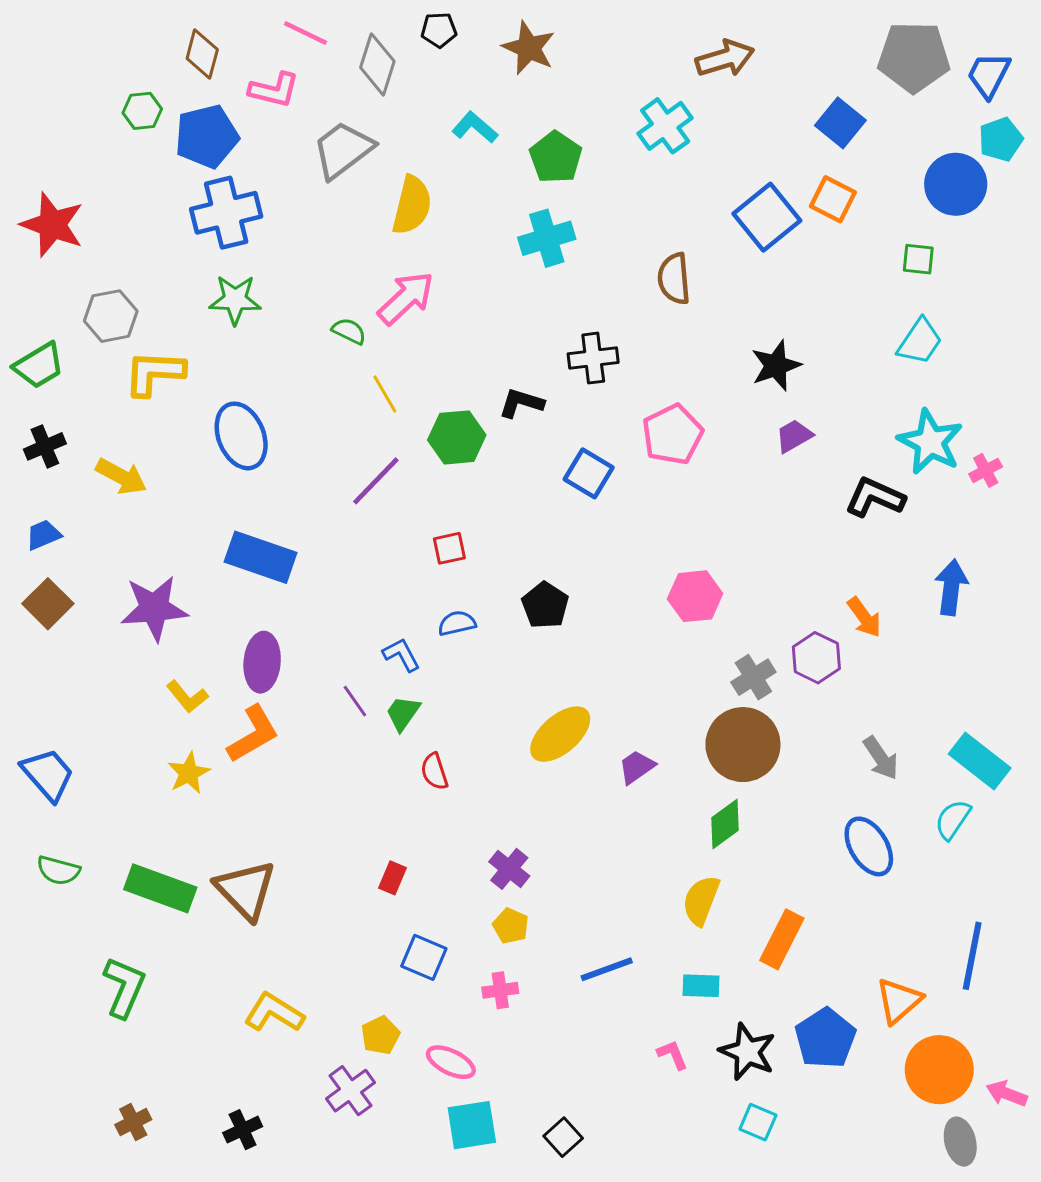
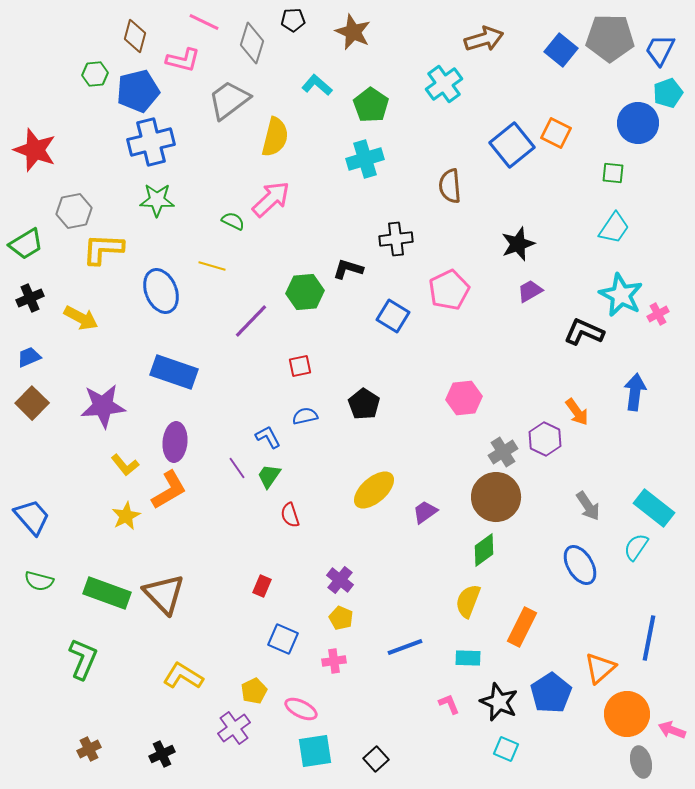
blue square: (840, 123) -> (561, 50), moved
yellow line: (385, 394) -> (212, 266), moved, turned -44

